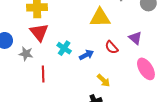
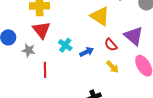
yellow triangle: (100, 18) -> (100, 16), turned 35
purple triangle: (135, 38) -> (134, 36), size x1.5
yellow arrow: (104, 80) -> (112, 67), moved

